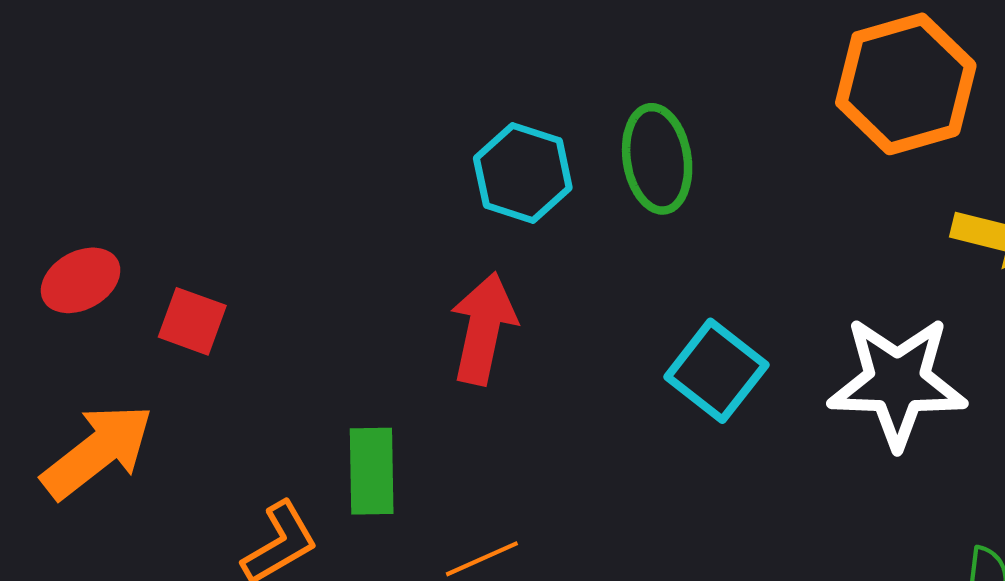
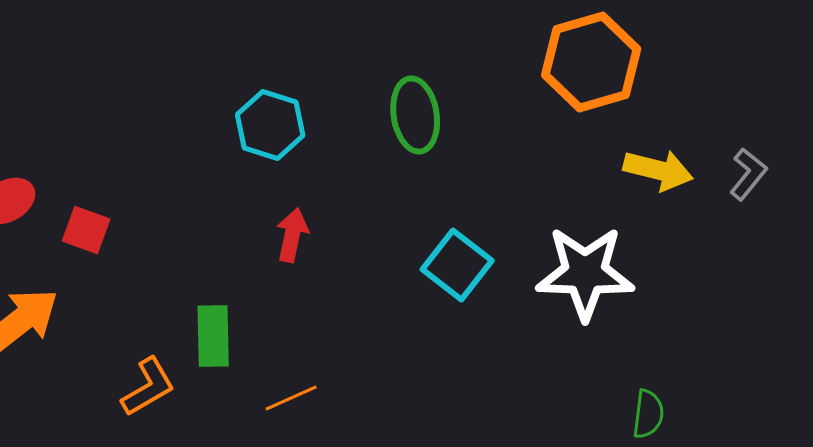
cyan hexagon: (523, 173) -> (270, 125), moved
red arrow: (483, 328) -> (292, 235), size x0.7

